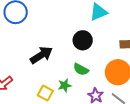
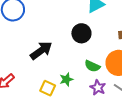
green semicircle: (81, 69) -> (92, 66), moved

